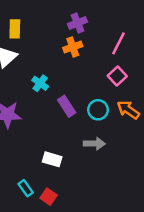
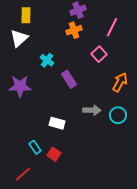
pink square: (117, 76) -> (99, 54), moved
cyan circle: (98, 110) -> (118, 115), moved
orange arrow: (128, 110) -> (120, 82), turned 84

